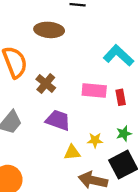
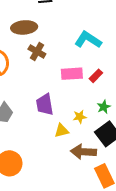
brown cross: (46, 84) -> (37, 52), moved
red rectangle: (121, 97) -> (96, 76), turned 64
purple trapezoid: (58, 120) -> (45, 105), turned -110

